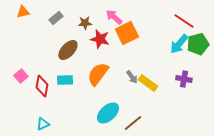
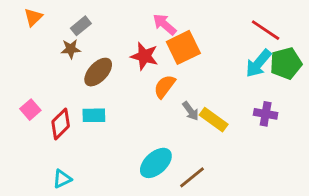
orange triangle: (23, 12) -> (33, 17), turned -32
brown star: (85, 23) -> (71, 49), moved
orange semicircle: (98, 74) -> (165, 86), moved, size x0.7
red diamond: (42, 86) -> (61, 124), turned 35

